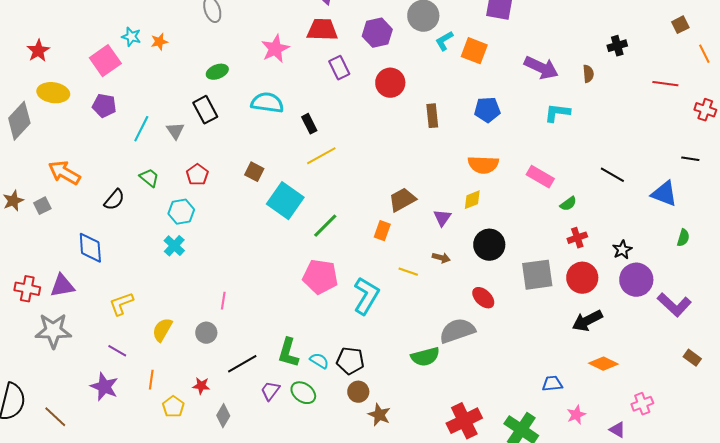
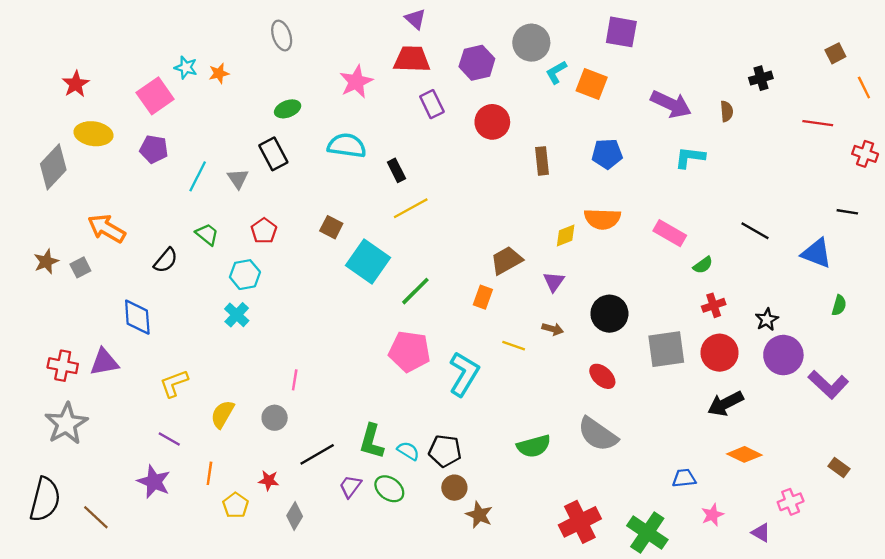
yellow diamond: (472, 200) -> (566, 236), moved
gray star: (53, 331) -> (66, 424), moved, turned -30
gray semicircle: (457, 331) -> (598, 434), moved, turned -126
brown rectangle: (692, 358) -> (839, 467), moved

